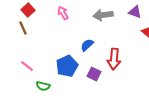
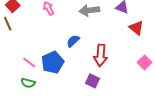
pink line: (27, 66) -> (29, 62), moved
purple square: (94, 74) -> (92, 81), moved

